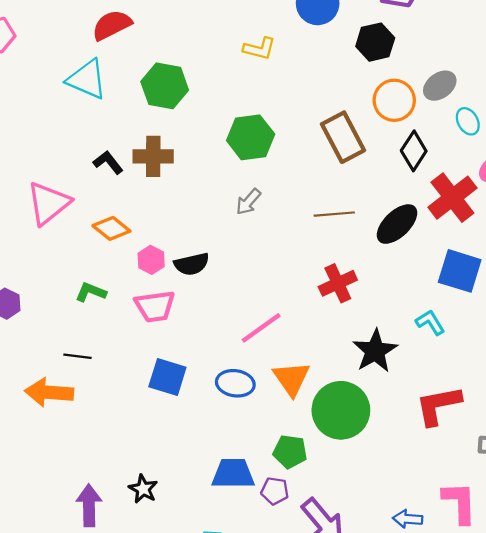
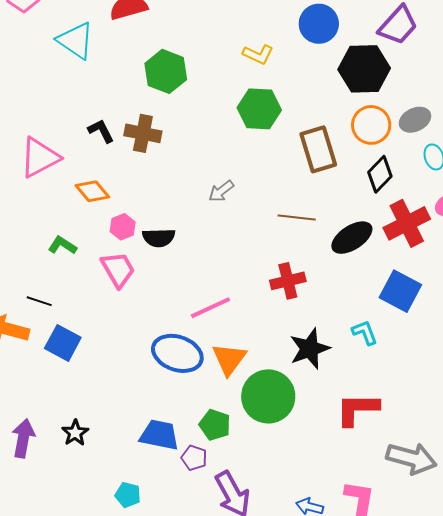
black hexagon: (375, 42) -> (364, 69), size x1.4
cyan triangle: (87, 79) -> (76, 41), moved
green hexagon: (251, 137) -> (259, 109), moved
pink trapezoid: (155, 306) -> (118, 269), turned -123
blue square: (167, 377) -> (63, 343), moved
blue ellipse: (235, 383) -> (177, 353), size x1.4

